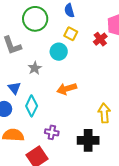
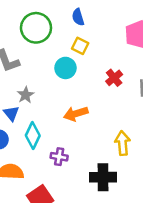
red cross: (100, 39) -> (114, 78), moved
gray star: (35, 68) -> (26, 95), moved
purple cross: (52, 132) -> (59, 157), moved

